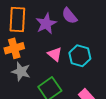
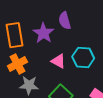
purple semicircle: (69, 16) -> (65, 21), turned 36

